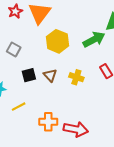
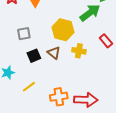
yellow hexagon: (57, 41) -> (63, 30), moved
gray square: (14, 49) -> (24, 34), moved, turned -32

